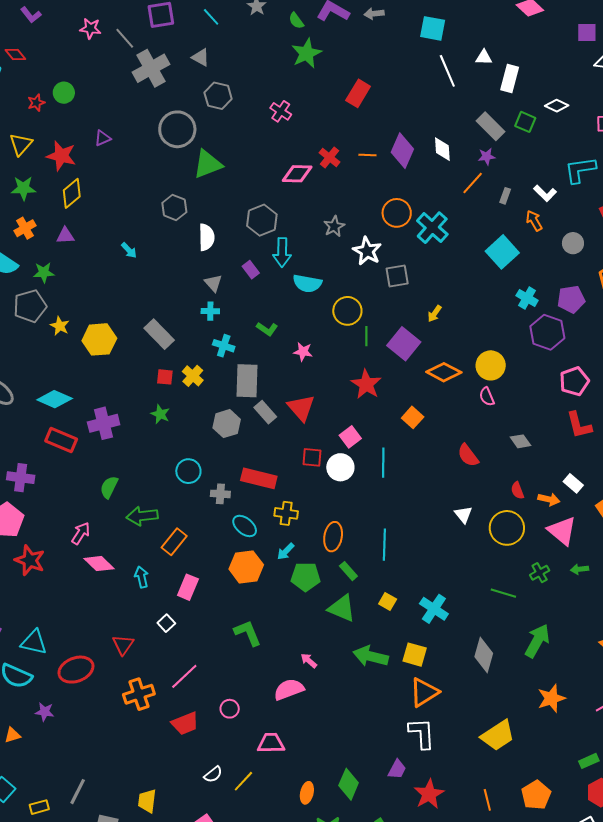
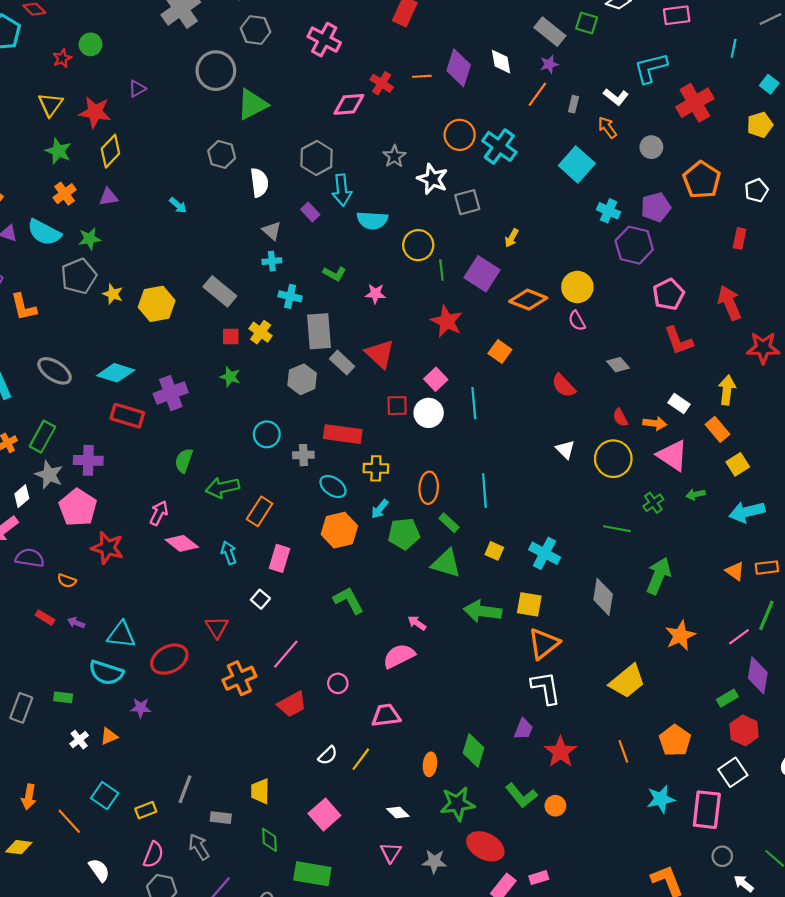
pink cross: (281, 111) -> (324, 40), size x1.4
green star: (23, 188) -> (58, 151), turned 30

